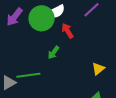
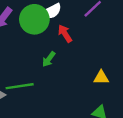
yellow triangle: (98, 69) -> (101, 77), turned 40

